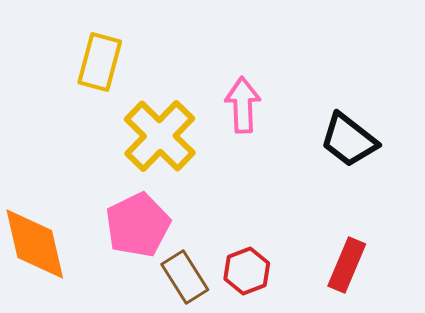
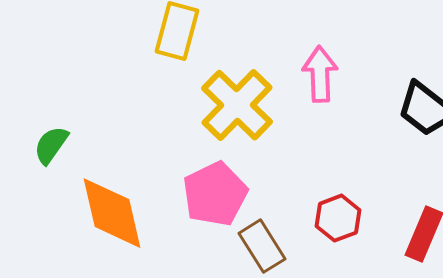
red hexagon: (247, 271) -> (338, 218), moved

